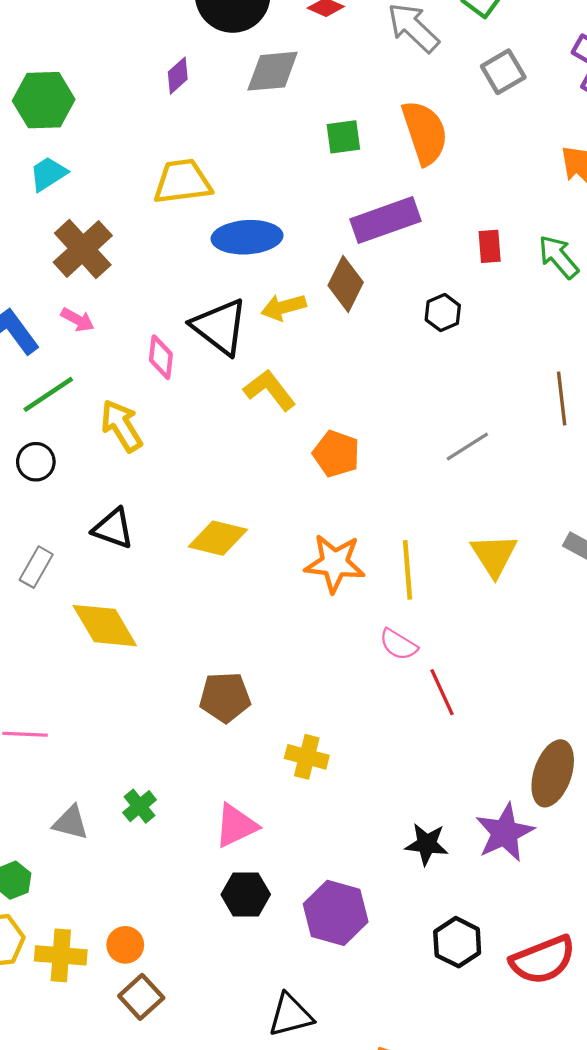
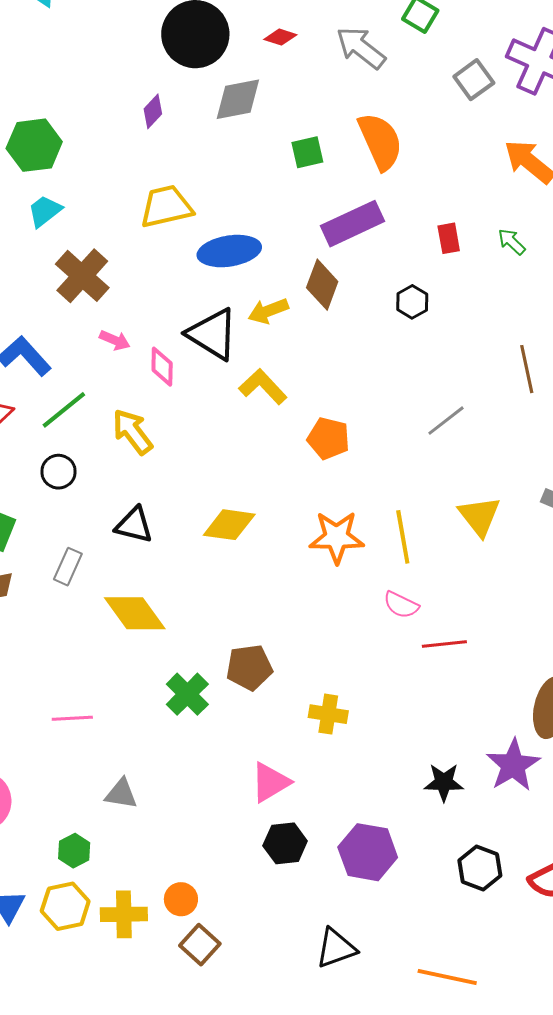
gray square: (503, 72) -> (474, 80), moved
green arrow: (558, 257) -> (512, 242), size x0.7
pink arrow: (78, 320) -> (115, 340), moved
red line: (442, 692) -> (444, 644), turned -66
green cross: (140, 806) -> (187, 694), moved, size x1.4

